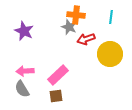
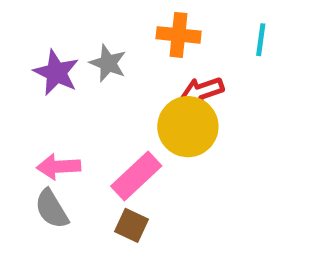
gray star: (69, 27) -> (108, 63), moved
yellow circle: (110, 54) -> (188, 127), moved
brown square: (56, 96) -> (131, 225), turned 32

